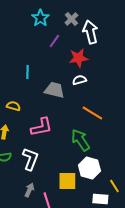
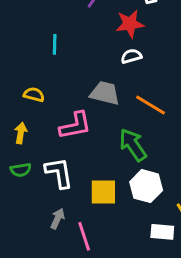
gray trapezoid: (54, 90) -> (105, 93), moved
white L-shape: (30, 159) -> (59, 173), turned -30
yellow square: (67, 181) -> (103, 192), moved

